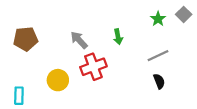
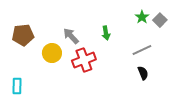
gray square: (184, 14) -> (160, 20), moved
yellow circle: (58, 80) -> (52, 53), moved

